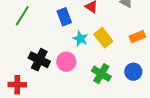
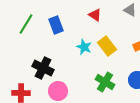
blue rectangle: (64, 17) -> (56, 25), moved
pink circle: (66, 62) -> (58, 91), moved

